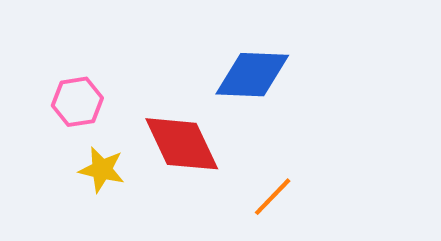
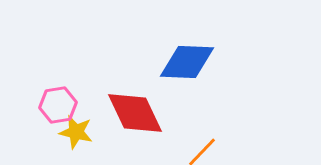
pink hexagon: (77, 102) -> (58, 105), moved

